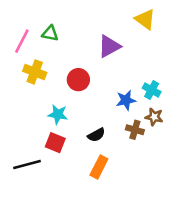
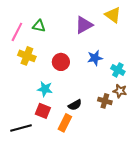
purple triangle: (109, 46) -> (84, 25), moved
blue star: (126, 100) -> (95, 58), moved
orange rectangle: (99, 167) -> (65, 123), moved

